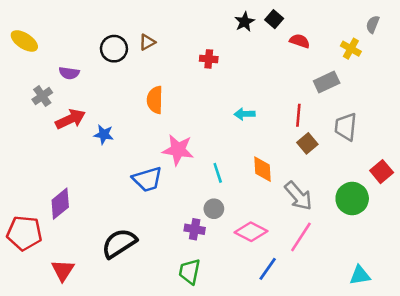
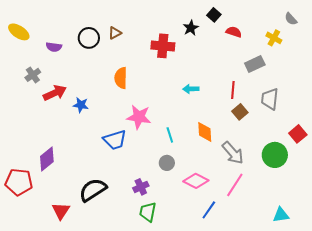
black star: (245, 22) -> (191, 28), moved
gray semicircle: (373, 24) -> (291, 19), turned -64
red cross: (209, 59) -> (163, 46), size x1.6
purple semicircle: (69, 73) -> (54, 47), moved
purple cross: (195, 229) -> (141, 187), moved, turned -35
red triangle: (63, 270) -> (61, 211), moved

